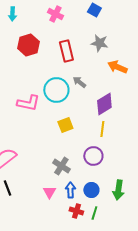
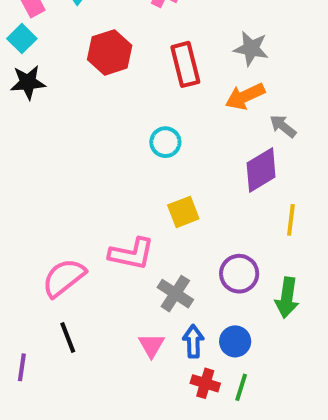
orange arrow: (117, 67) -> (245, 96), moved, turned -48
gray arrow: (79, 82) -> (283, 126), moved
cyan circle: (56, 90) -> (165, 142), size x0.6
pink L-shape: (28, 103) -> (132, 254), moved
yellow line: (102, 129) -> (291, 220), moved
green arrow: (118, 190) -> (287, 298), moved

